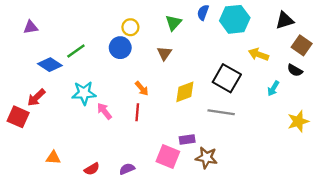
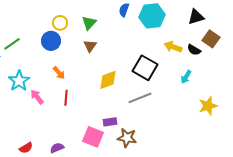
green triangle: (174, 23) -> (89, 23), moved
black semicircle: (295, 70) -> (194, 50), moved
orange arrow: (142, 88) -> (59, 73), moved
cyan star: (84, 93) -> (19, 81), turned -30
gray line: (221, 112) -> (140, 98), turned -30

